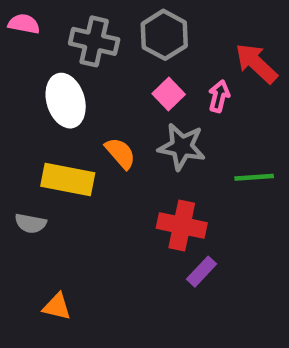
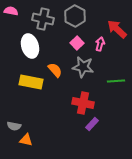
gray semicircle: (31, 223) -> (14, 126), moved

